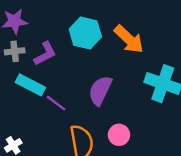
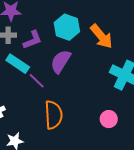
purple semicircle: (100, 90) -> (61, 61), moved
pink circle: (119, 135) -> (109, 119), moved

